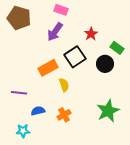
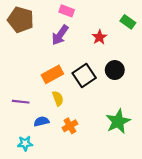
green rectangle: (117, 48) -> (128, 22), moved
black square: (75, 57) -> (84, 75), moved
yellow semicircle: (64, 85) -> (58, 98), moved

